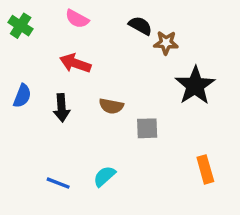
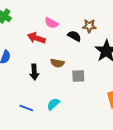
pink semicircle: (77, 19) -> (51, 23), moved
black semicircle: (140, 26) -> (74, 36), moved
black arrow: (62, 108) -> (34, 72), moved

